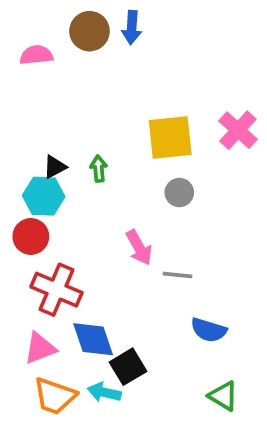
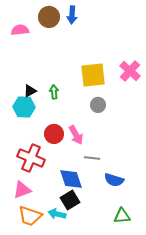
red circle: (31, 236) -> (54, 134), moved
gray line: (177, 275) -> (92, 158), moved
blue diamond: (93, 339) -> (71, 179), moved
green triangle: (223, 396) -> (122, 216), turned -36

